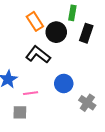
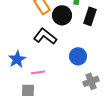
blue circle: (64, 83) -> (78, 56), moved
gray cross: (87, 103) -> (91, 81), turned 35

